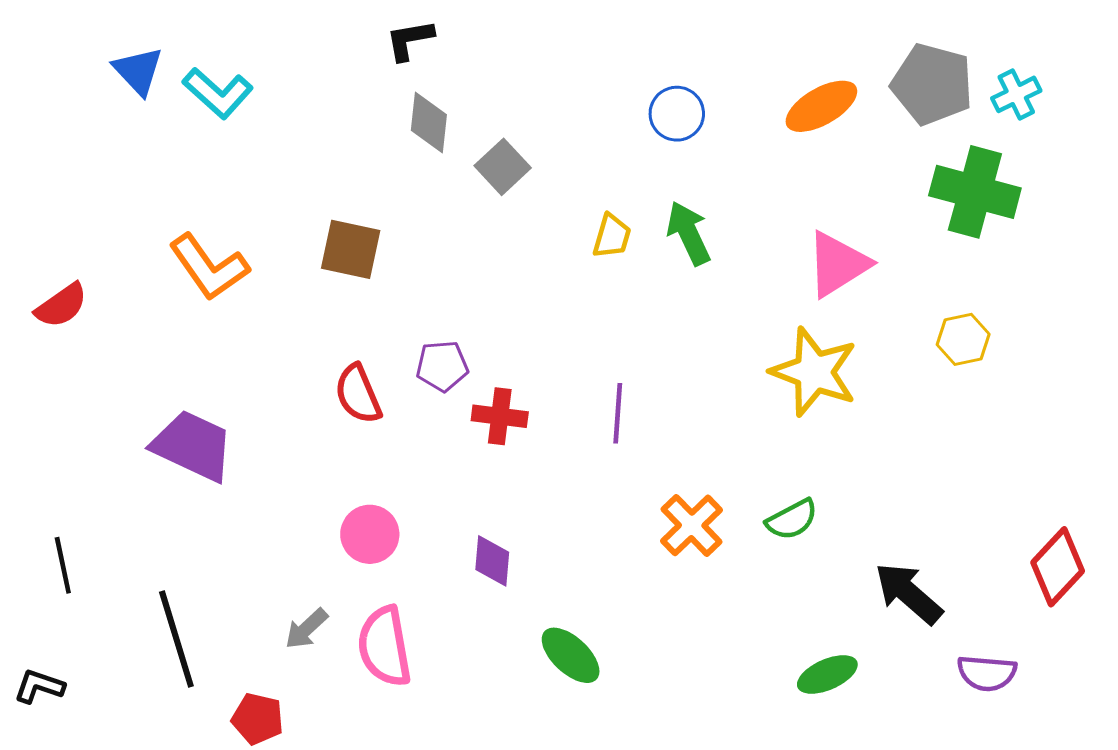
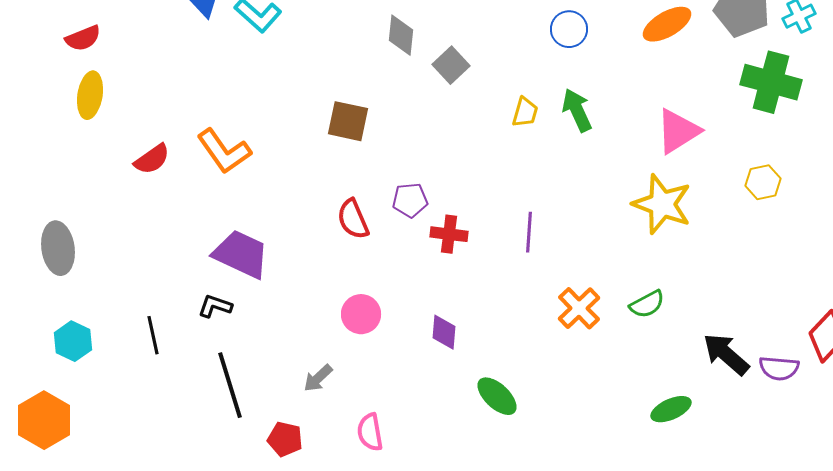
orange L-shape: (209, 267) -> (224, 151), moved
pink semicircle: (385, 646) -> (370, 432), moved, size x0.7
purple semicircle: (987, 673) -> (779, 368), moved
black L-shape: (39, 686) -> (215, 306), moved

